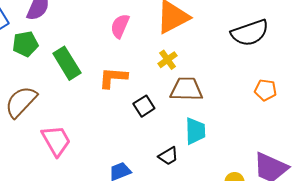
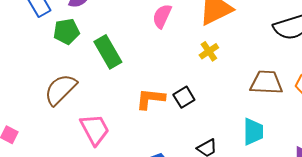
orange L-shape: (113, 78) -> (150, 99), moved
brown trapezoid: (186, 89) -> (266, 82), moved
cyan trapezoid: (195, 131) -> (253, 132), moved

